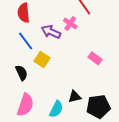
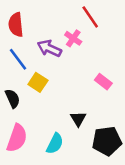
black triangle: (75, 97) -> (78, 119), moved, turned -48

